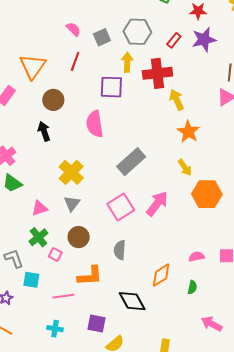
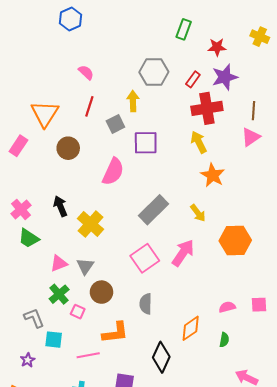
gray square: (102, 37) -> (115, 124), moved
yellow arrow: (127, 62) -> (133, 101), moved
red cross: (157, 73) -> (207, 108), moved
purple square: (111, 87) -> (146, 143), moved
pink semicircle: (95, 124) -> (113, 172), turned -144
black arrow: (44, 131) -> (60, 206), moved
yellow arrow: (185, 167) -> (198, 213), moved
gray triangle: (72, 204) -> (85, 266), moved
black diamond: (132, 301) -> (161, 357), turned 56

